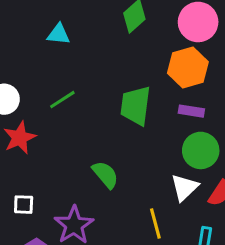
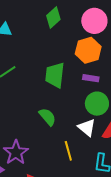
green semicircle: (105, 175) -> (47, 117), moved
white triangle: (184, 188) -> (87, 128), turned -36

